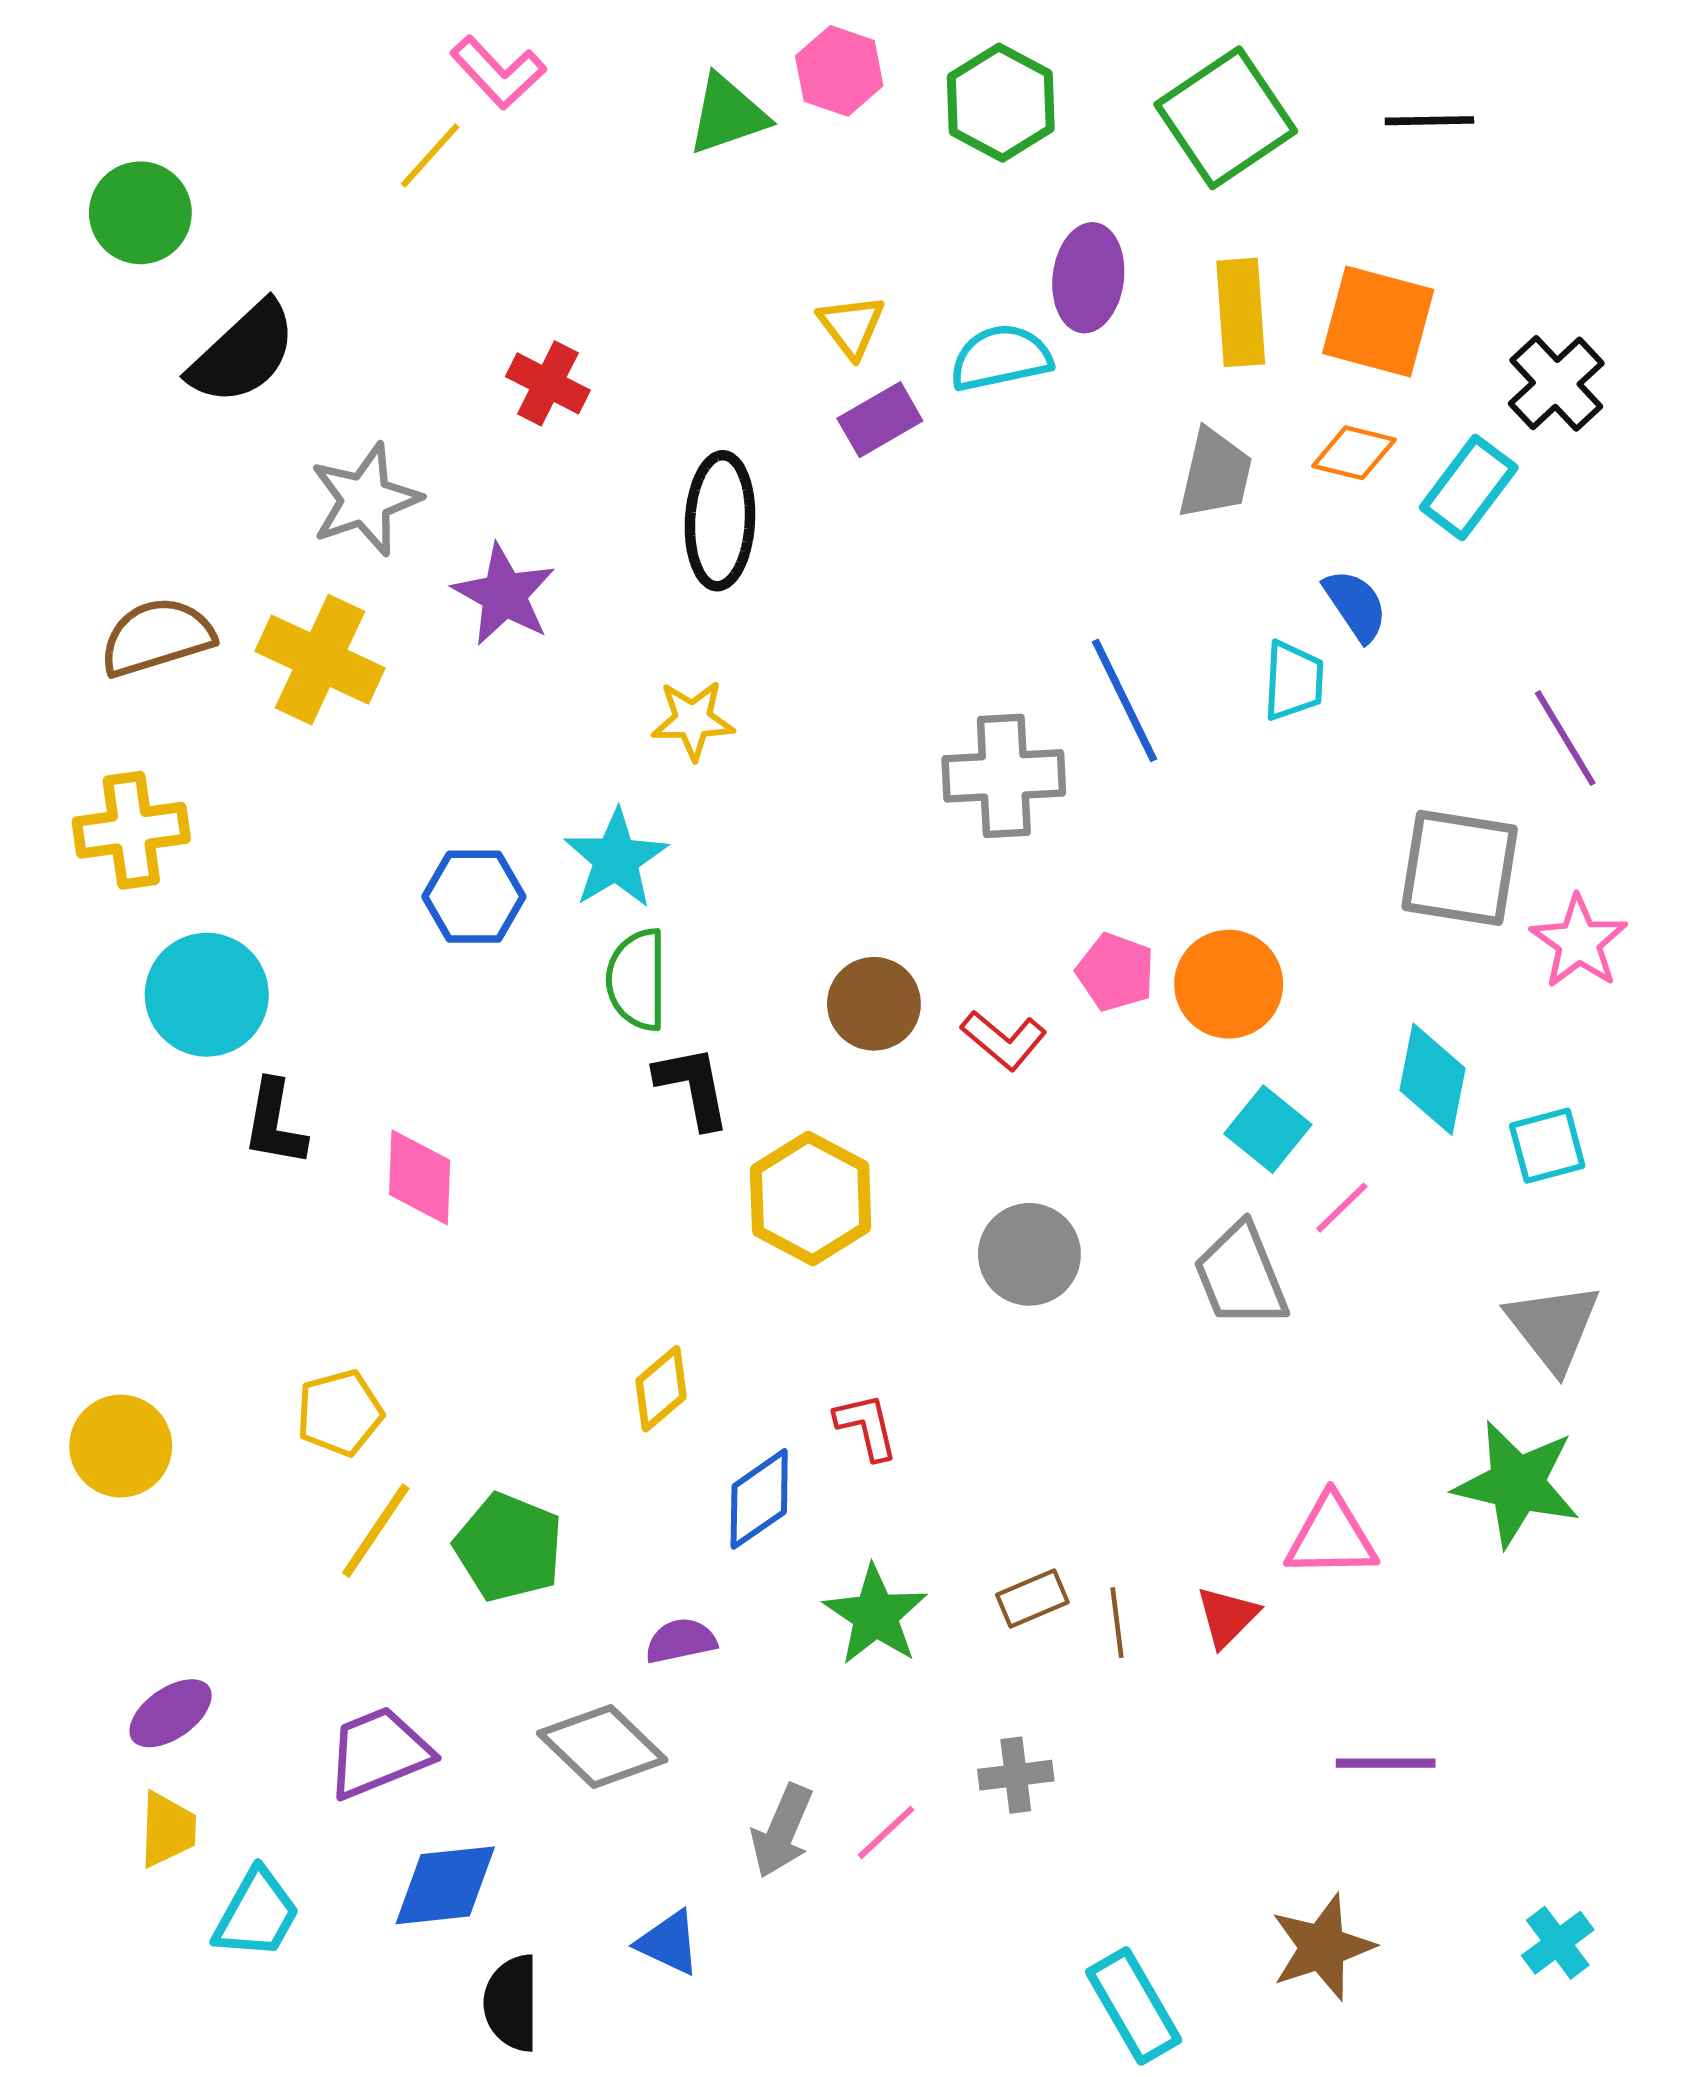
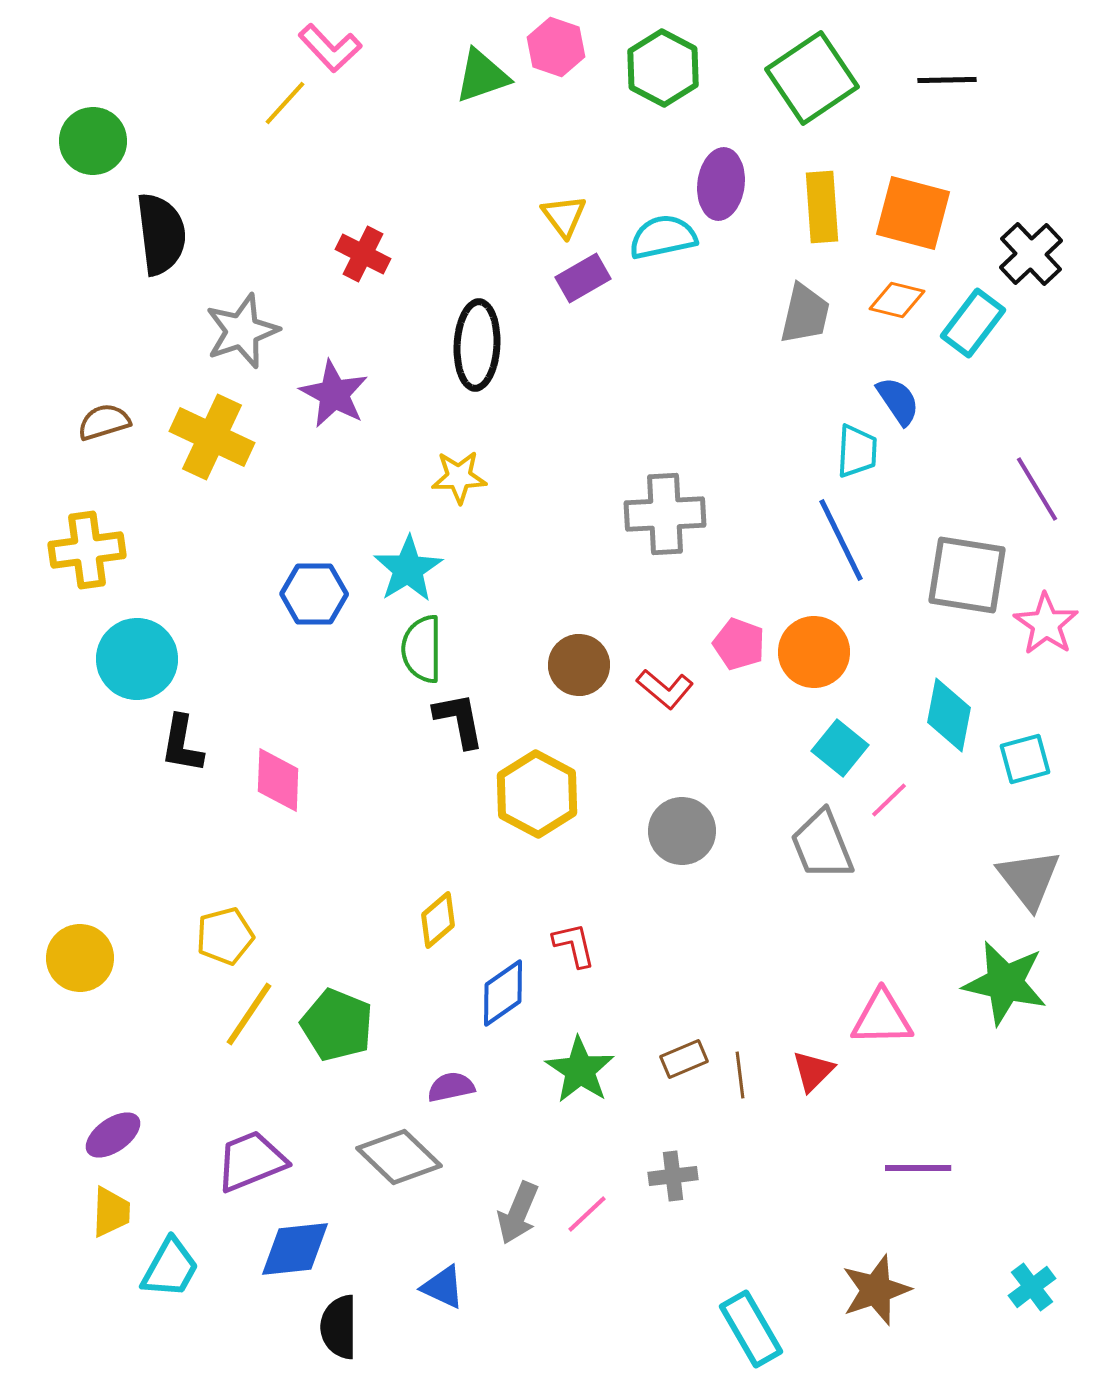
black semicircle: (243, 353) -> (161, 234), turned -54
brown semicircle: (157, 637) -> (104, 422), size x0.7
blue line: (1125, 700) -> (841, 540), moved

